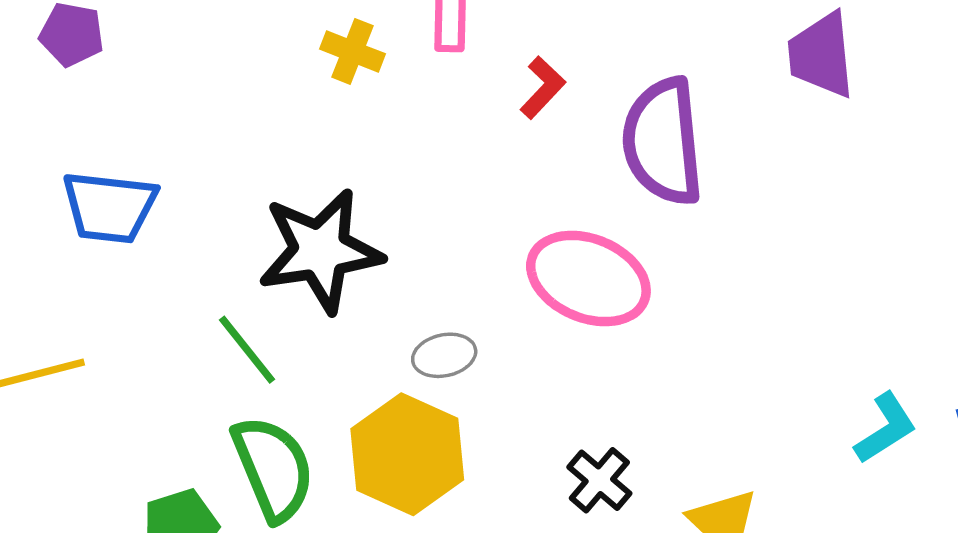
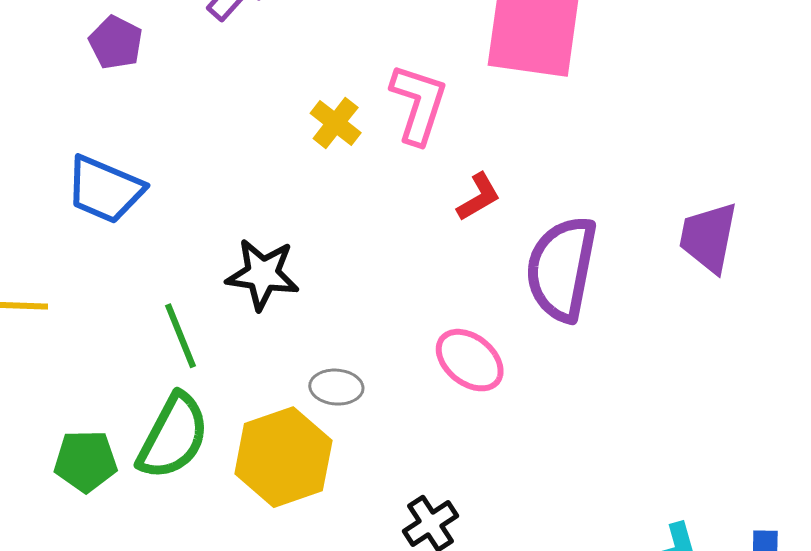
black star: (320, 251) -> (263, 274), size x0.7
pink ellipse: (588, 279) -> (470, 360), size x0.7
green semicircle: (273, 468) -> (173, 437), turned 34

